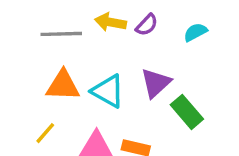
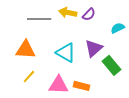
cyan semicircle: (195, 32) -> (118, 28), moved
orange triangle: (63, 85) -> (26, 50), moved

